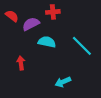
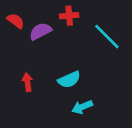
cyan semicircle: (47, 42) -> (69, 80), moved, turned 144
cyan line: (82, 46) -> (107, 37), moved

